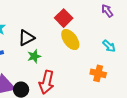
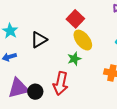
green star: (34, 56) -> (74, 59), moved

